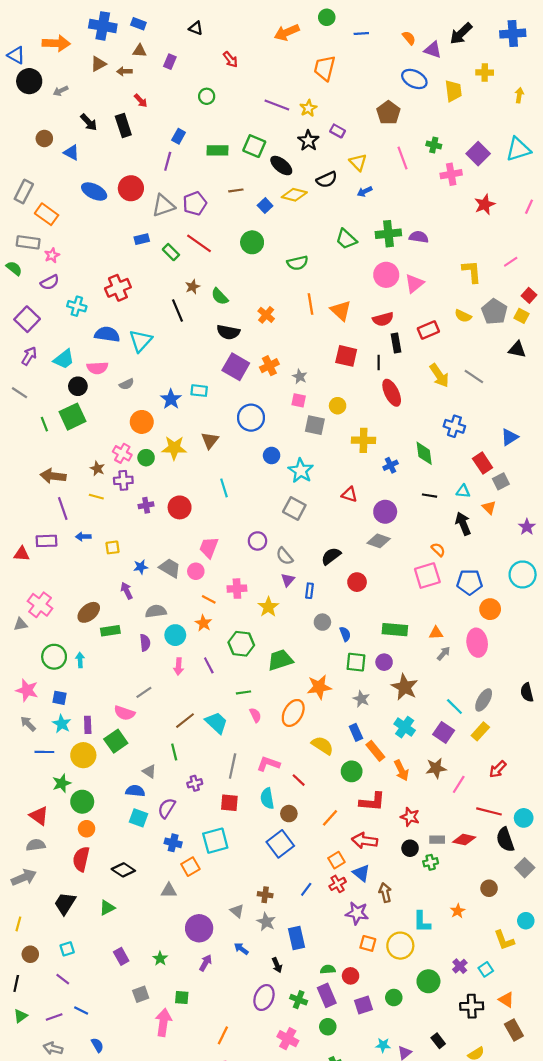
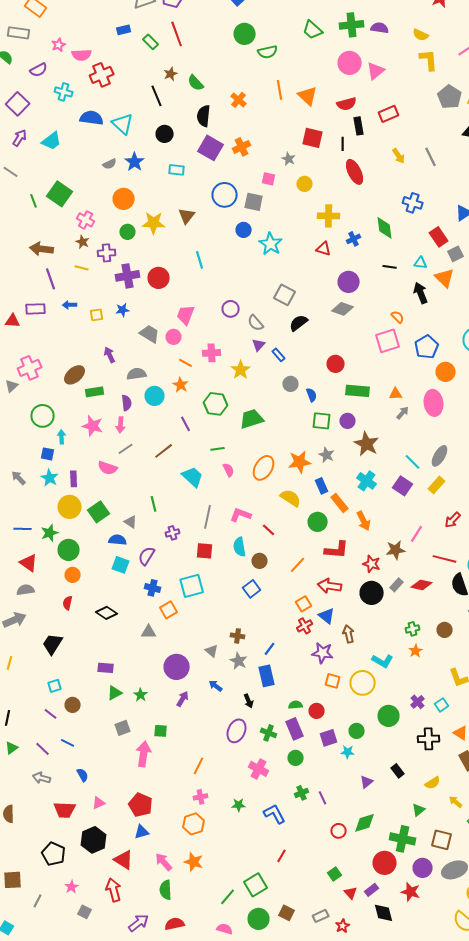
green circle: (252, 242) -> (245, 34), moved
red line: (199, 243) -> (177, 34), turned 35
pink star: (52, 255) -> (59, 45), moved
yellow semicircle: (463, 316) -> (421, 35), moved
black semicircle: (228, 332) -> (204, 116), turned 85
cyan triangle: (141, 341) -> (123, 124), turned -30
pink semicircle: (97, 368) -> (82, 55), moved
yellow arrow: (439, 375) -> (399, 156), size x0.7
gray star: (300, 377) -> (289, 159), moved
gray line: (474, 377) -> (431, 157), turned 30
black circle: (78, 386) -> (165, 134), moved
blue star: (171, 399) -> (135, 162), moved
green square: (72, 417) -> (60, 194), turned -30
gray square: (315, 425) -> (254, 202), moved
pink cross: (122, 453) -> (86, 220), moved
red triangle: (349, 494) -> (324, 249), moved
purple cross: (146, 505) -> (128, 276), size x1.6
orange triangle: (489, 507) -> (445, 278), size x1.5
gray square: (294, 508) -> (285, 295), moved
blue star: (141, 567) -> (123, 310), moved
red circle: (357, 582) -> (336, 364), moved
blue pentagon: (470, 582) -> (427, 347), turned -30
blue rectangle: (309, 591) -> (279, 355), turned -48
pink cross: (40, 605) -> (30, 368), turned 30
gray triangle: (21, 624) -> (12, 386), turned -32
cyan arrow: (80, 660) -> (62, 437), moved
pink arrow: (179, 666) -> (121, 425), moved
orange star: (319, 687) -> (300, 462), moved
pink star: (27, 690) -> (93, 426), moved
brown line: (185, 721) -> (164, 451), moved
green square: (116, 741) -> (99, 512), moved
blue line: (44, 752) -> (23, 529), moved
brown star: (436, 768) -> (396, 550), moved
gray rectangle: (437, 840) -> (397, 585), turned -48
blue square: (280, 844) -> (252, 589), size x0.7
black circle: (410, 848) -> (372, 593), size x1.5
red semicircle: (81, 859) -> (68, 603), size x0.6
green cross: (431, 862) -> (413, 629), moved
blue line: (306, 889) -> (270, 649), moved
green triangle: (107, 908) -> (115, 693), moved
cyan L-shape: (422, 922) -> (383, 661), turned -60
brown circle: (30, 954) -> (73, 705), moved
purple rectangle: (121, 956) -> (106, 668), moved, turned -56
purple line: (54, 1017) -> (43, 749), turned 63
cyan star: (383, 1045) -> (348, 752), moved

